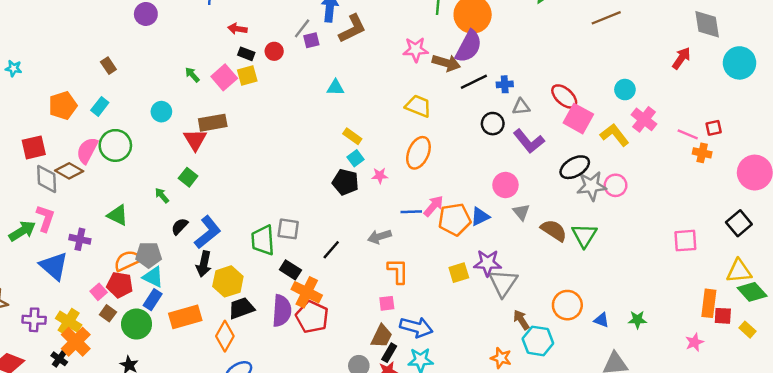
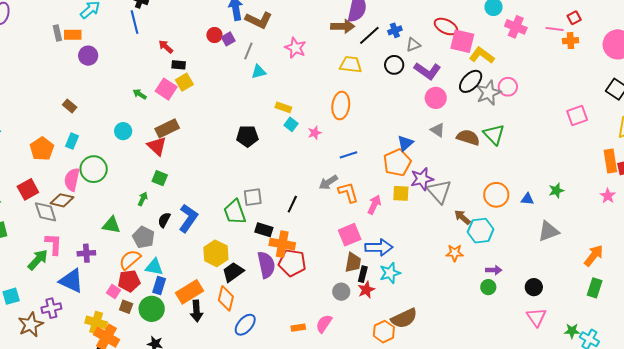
gray line: (302, 28) -> (248, 51), moved
red arrow: (237, 29) -> (166, 47), turned 49
brown L-shape: (352, 29) -> (259, 20), turned 68
pink star: (416, 49) -> (295, 48), moved, turned -30
red circle: (274, 51) -> (214, 35), moved
yellow trapezoid: (418, 106) -> (351, 65), moved
yellow L-shape: (615, 135) -> (482, 55), moved
black pentagon: (345, 182) -> (247, 136), moved
pink circle: (505, 185) -> (436, 98), moved
green arrow: (162, 195) -> (143, 199), turned 80
pink arrow: (433, 206) -> (374, 205), moved
orange pentagon: (455, 219) -> (397, 163), moved
gray pentagon: (149, 255) -> (144, 237), moved, turned -30
black arrow: (204, 264) -> (197, 311), moved
orange L-shape: (398, 271) -> (348, 192), moved
yellow square: (459, 273) -> (401, 193), turned 36
pink square: (387, 303) -> (350, 235), size x1.6
purple cross: (34, 320) -> (51, 308), moved

